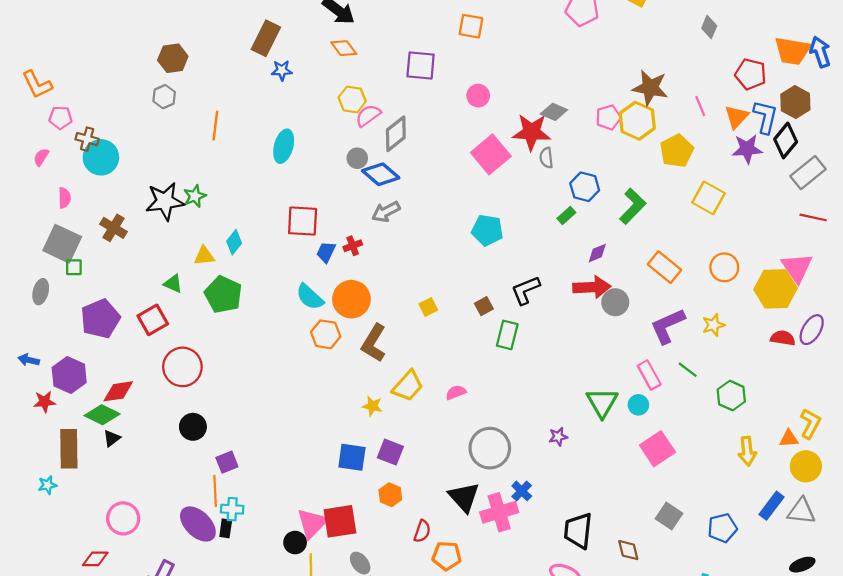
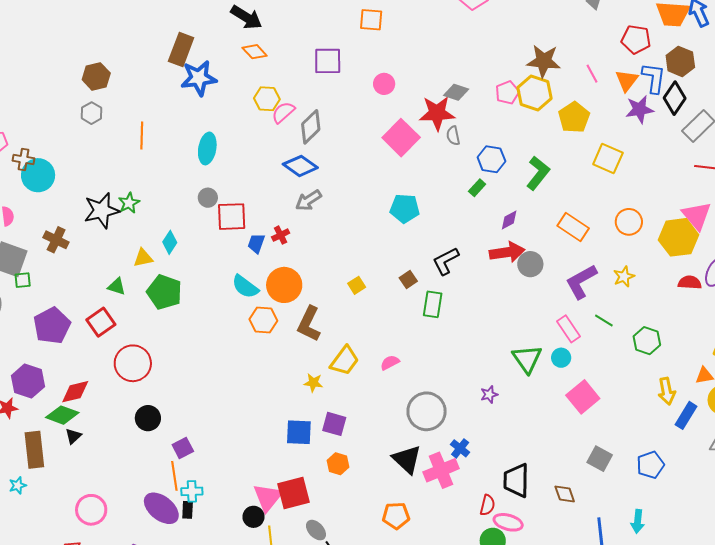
blue star: (282, 70) -> (199, 78), size x1.8
gray circle: (357, 158) -> (208, 198), moved
blue rectangle: (772, 506) -> (686, 415), moved
red semicircle: (422, 531) -> (487, 505), moved

